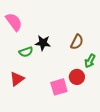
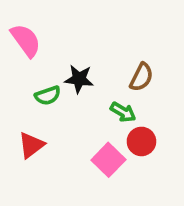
green arrow: (90, 61) -> (123, 112), moved, turned -88
pink square: (59, 87) -> (108, 160), turned -30

